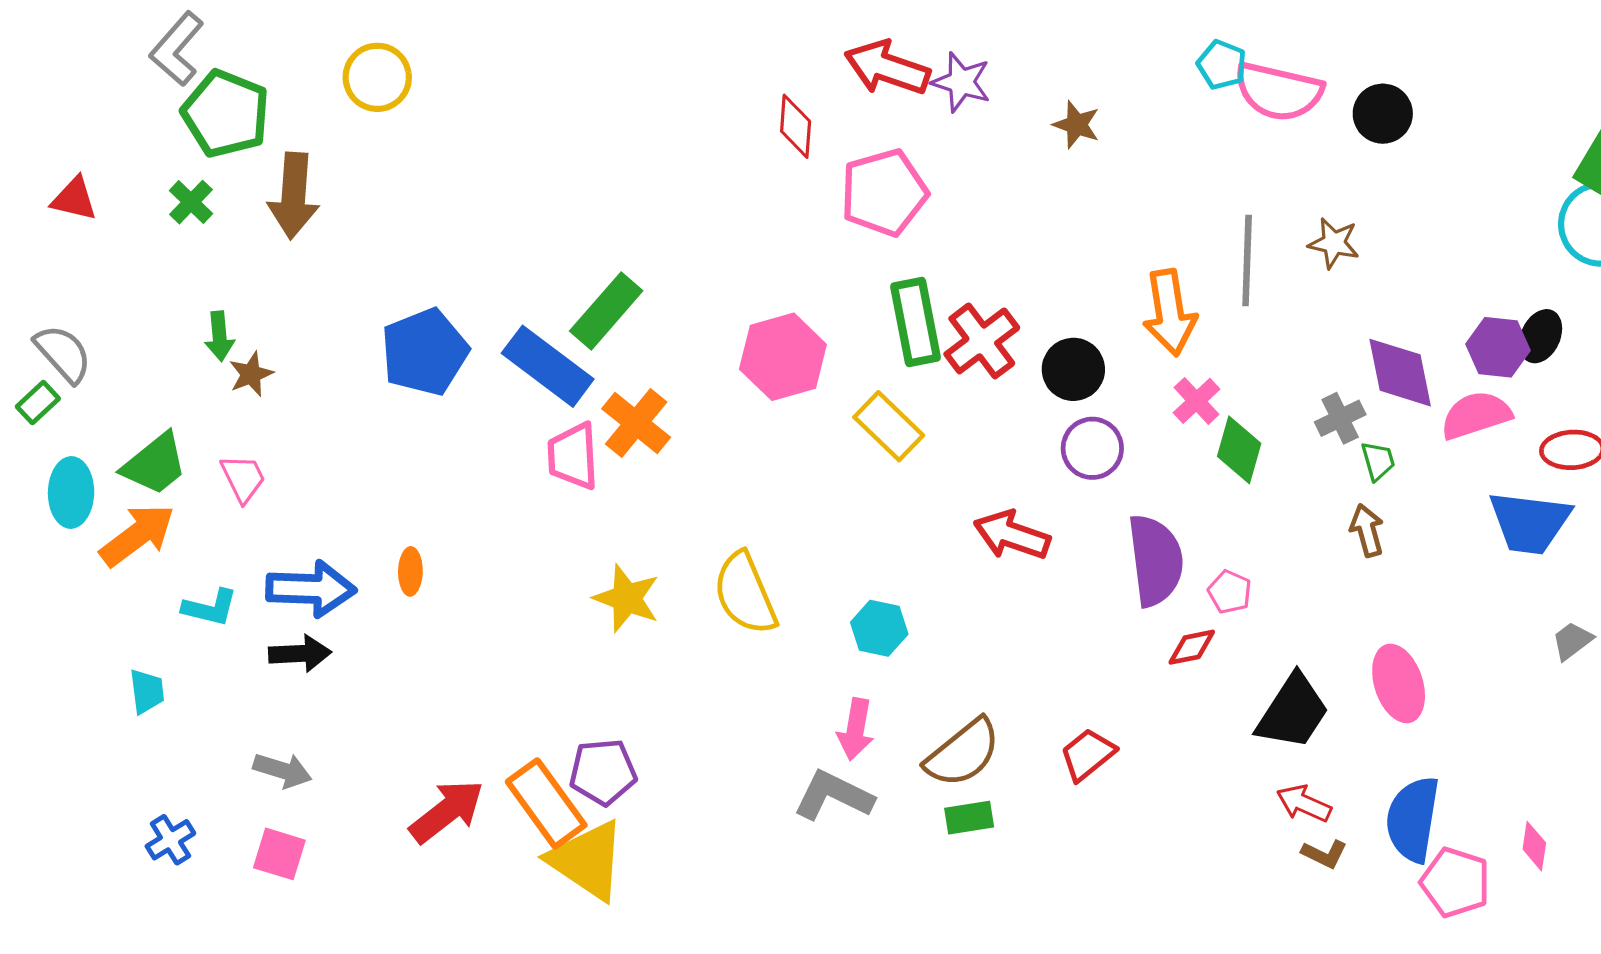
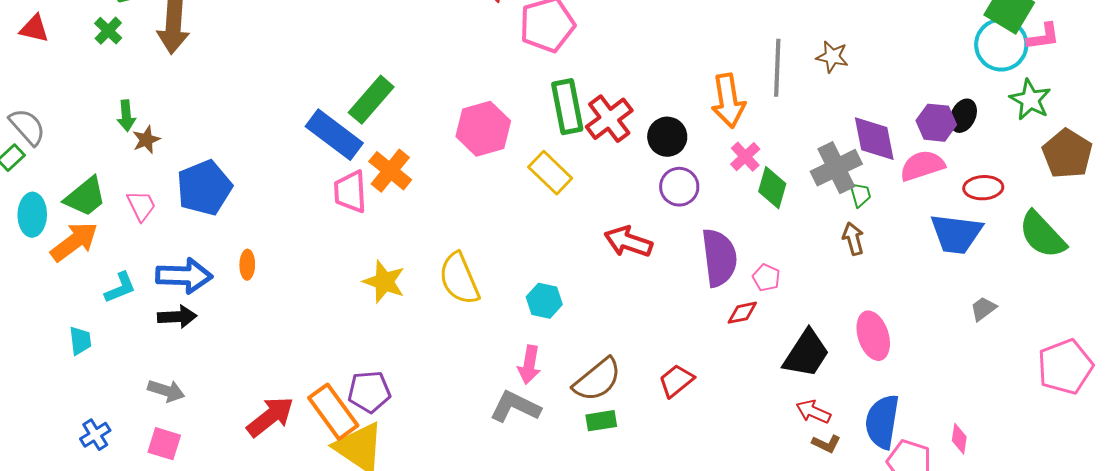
blue pentagon: (425, 352) -> (204, 188), moved
gray cross: (1340, 418) -> (836, 168), size x1.6
cyan L-shape: (210, 608) -> (120, 288), turned -36

